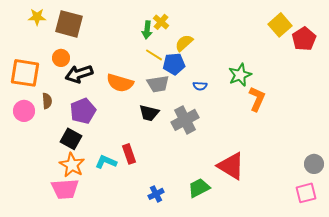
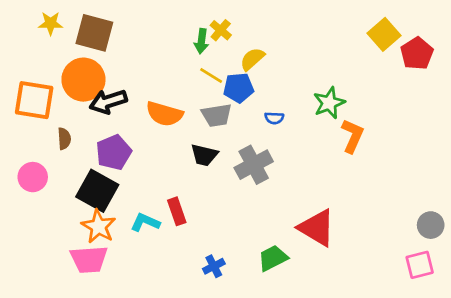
orange circle: (61, 58) -> (83, 80), size x1.8
pink circle: (24, 111) -> (33, 177), moved
black square: (71, 139) -> (97, 191), size x1.4

